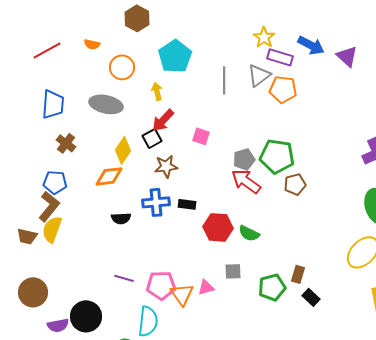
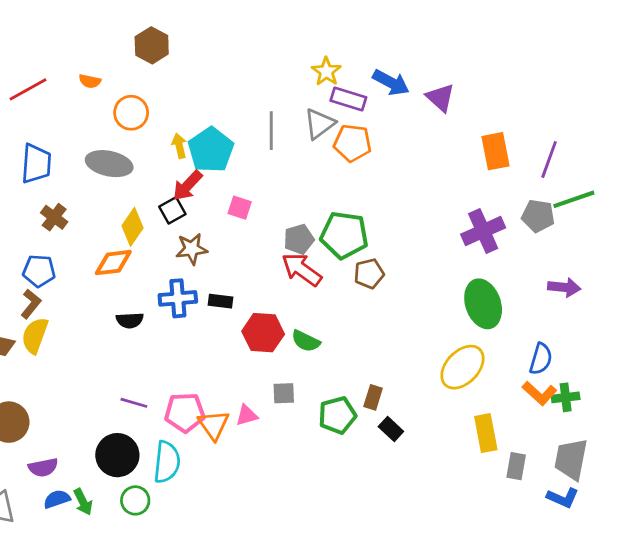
cyan pentagon: (175, 56) -> (211, 150), moved
brown L-shape: (49, 206) -> (31, 304), size x0.7
black circle: (86, 316) -> (117, 455), moved

